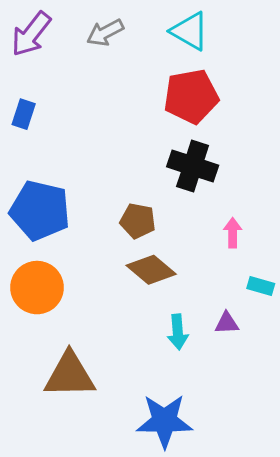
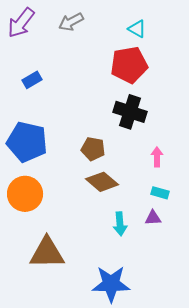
cyan triangle: (190, 31) -> (137, 29), moved, size x0.7
blue rectangle: (24, 114) -> (32, 80), moved, turned 42
cyan rectangle: (261, 286) -> (160, 193), moved

